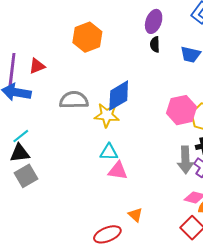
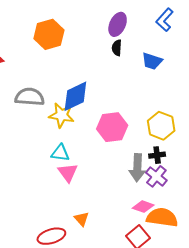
pink hexagon: (182, 110) -> (112, 127), moved
pink triangle: (118, 171) -> (68, 173), turned 40

